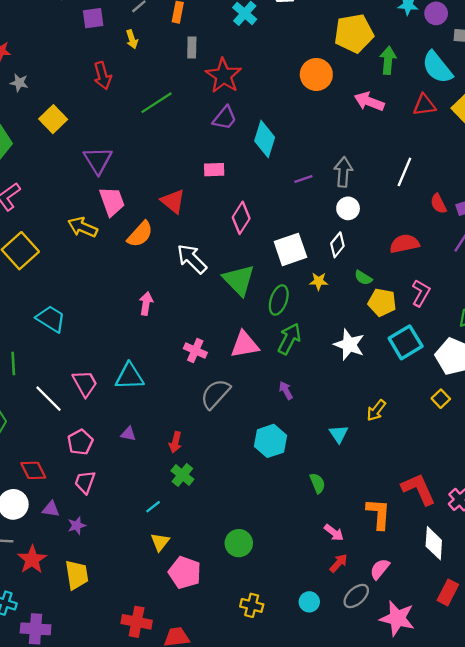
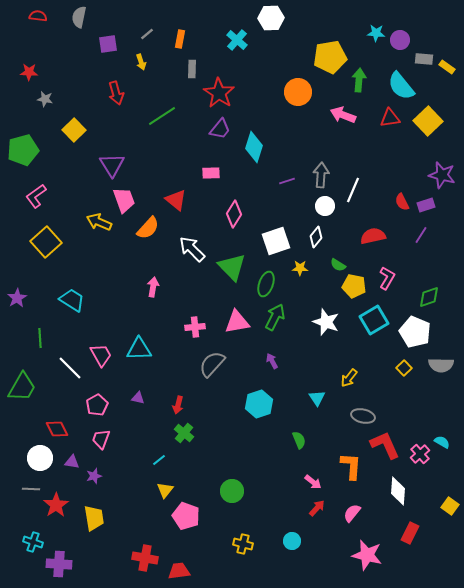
white line: (404, 172) -> (353, 190), moved
pink cross: (195, 351) -> (195, 327), turned -30
gray ellipse: (356, 596) -> (363, 416), moved, turned 55

